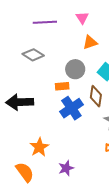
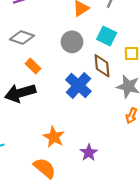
orange rectangle: (62, 86) -> (33, 66), moved, turned 64

